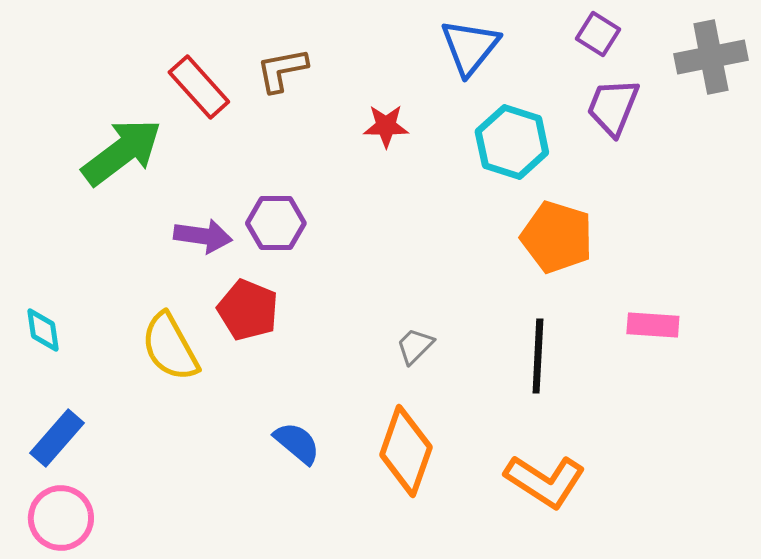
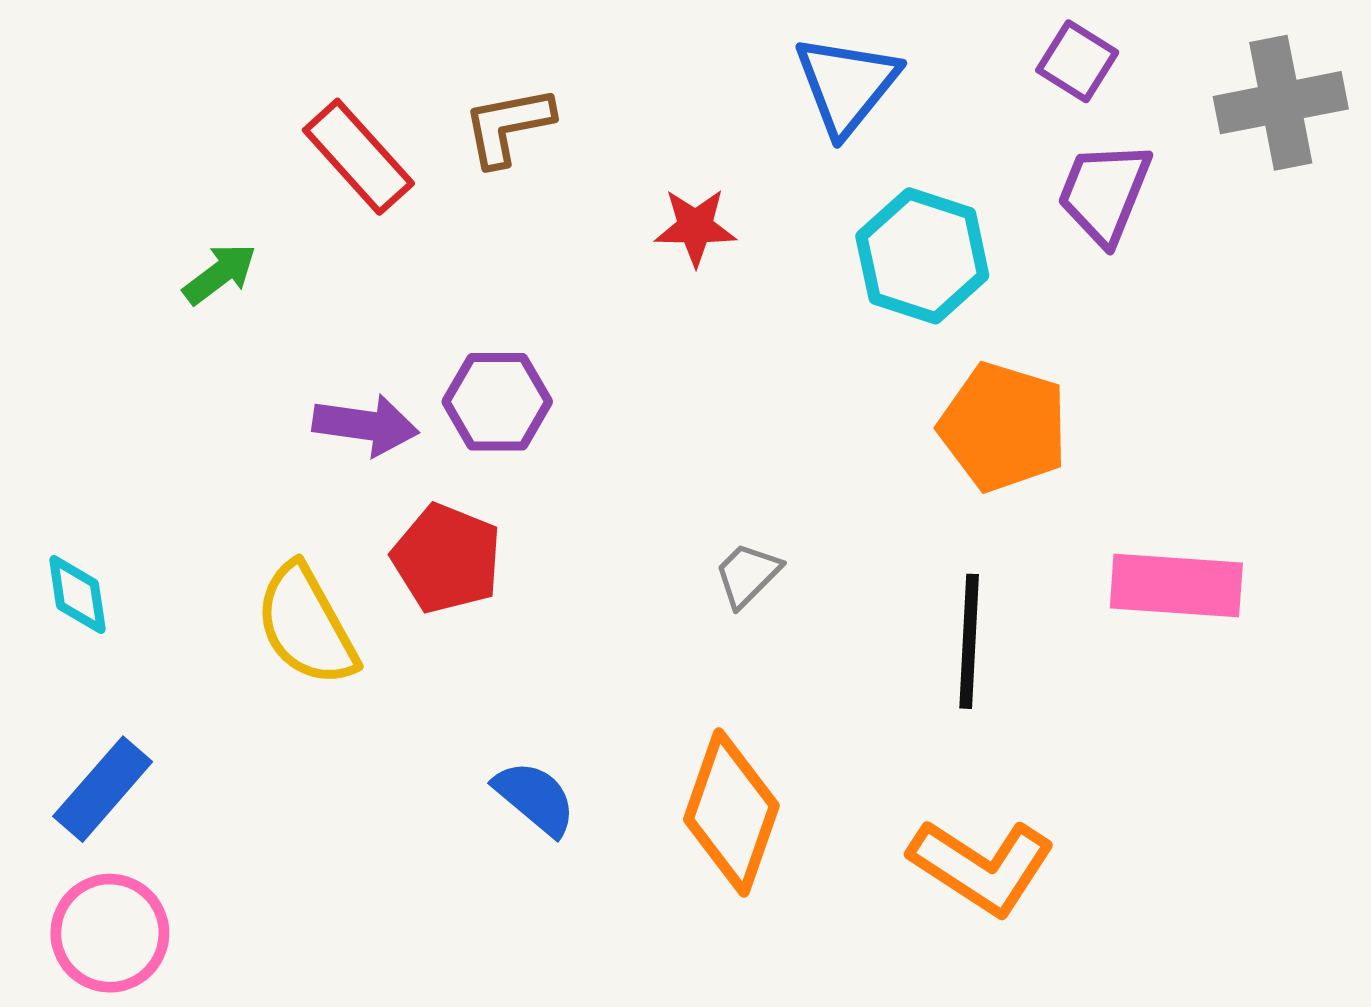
green arrow: (122, 152) -> (220, 274), size x0.5
pink rectangle: (653, 325) -> (1176, 585), size x1.4
gray trapezoid: (415, 346) -> (748, 575), moved

